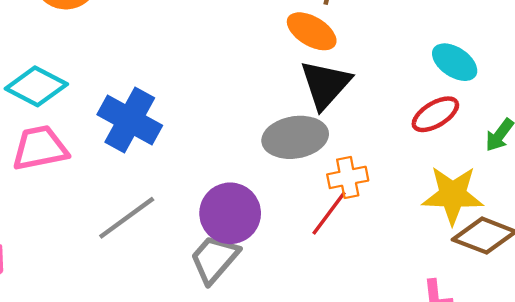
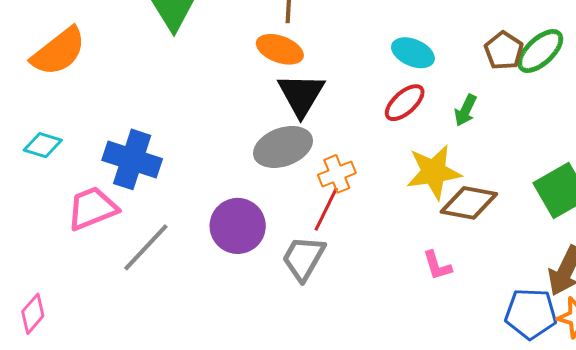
cyan diamond: (36, 86) -> (43, 145), size x0.7
pink trapezoid: (40, 148) -> (92, 208), moved
gray trapezoid: (214, 259) -> (303, 258), moved

